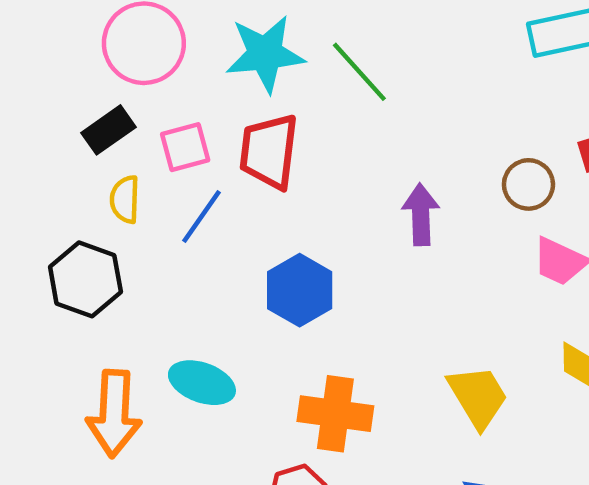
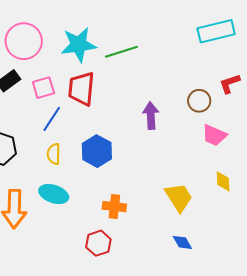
green line: (359, 72) -> (121, 52), turned -64
yellow semicircle: (125, 199) -> (54, 154), moved
orange cross: (335, 414) -> (114, 207), size x0.7

